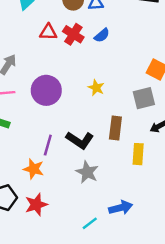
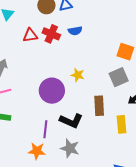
blue semicircle: (102, 35) -> (75, 31), turned 40
purple circle: (46, 90) -> (52, 91), moved
gray star: (87, 172) -> (70, 148), moved

